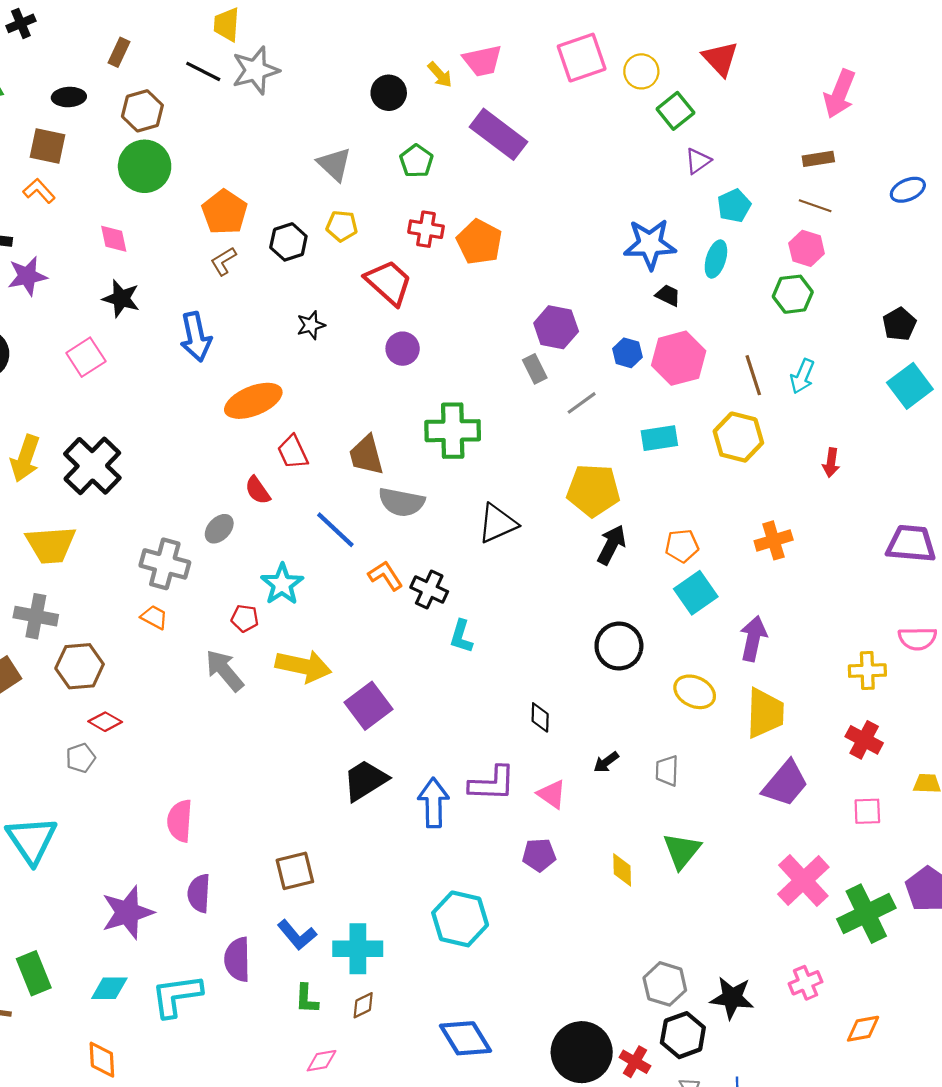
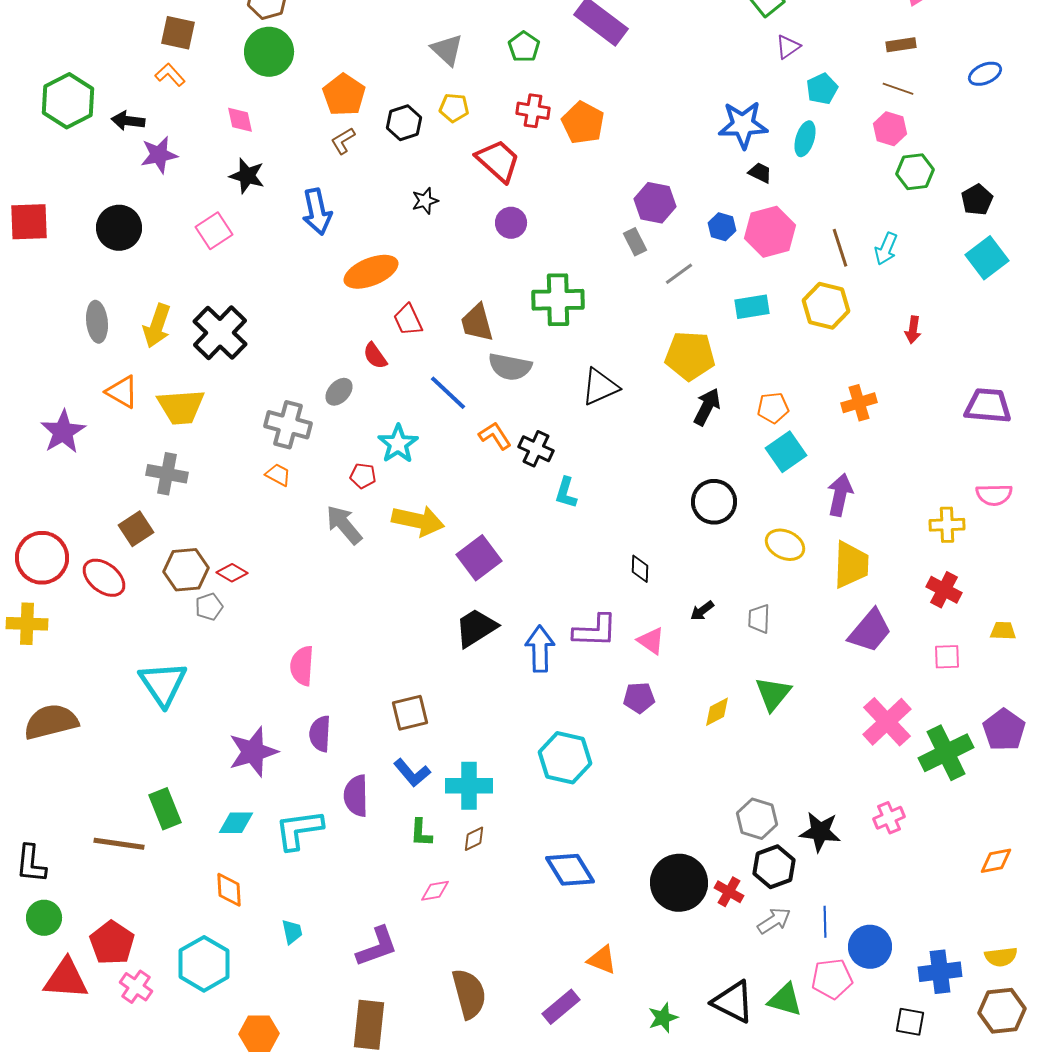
green hexagon: (793, 294) -> (915, 172), moved
brown hexagon: (80, 666) -> (186, 570), moved
yellow diamond: (622, 870) -> (717, 712), turned 64
orange diamond: (863, 1029) -> (996, 861), moved

